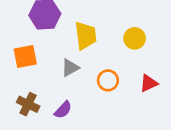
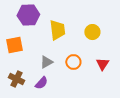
gray triangle: (70, 68) -> (46, 62), moved
red triangle: (149, 83) -> (102, 64), turned -32

